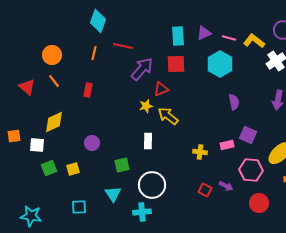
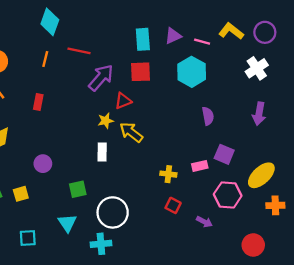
yellow L-shape: (254, 41) -> (231, 31), moved
white rectangle: (148, 141) -> (102, 152), moved
purple arrow: (226, 186) -> (204, 222), moved
red square: (205, 190) -> (173, 205), moved
red circle: (259, 203) -> (253, 245), moved

